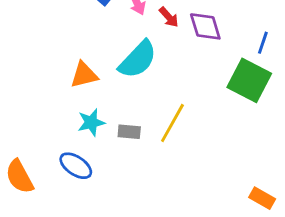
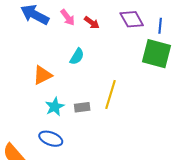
purple diamond: (205, 26) -> (132, 19), moved
cyan semicircle: (138, 60) -> (77, 56), size x0.6

